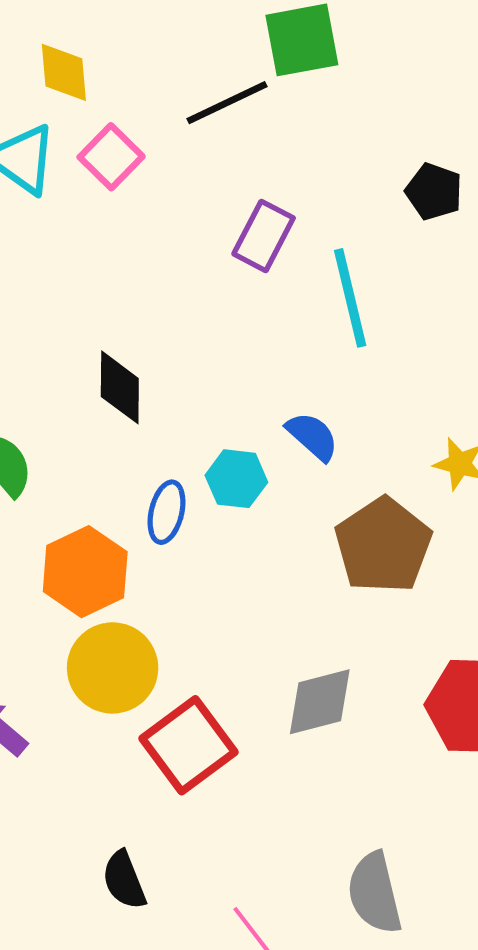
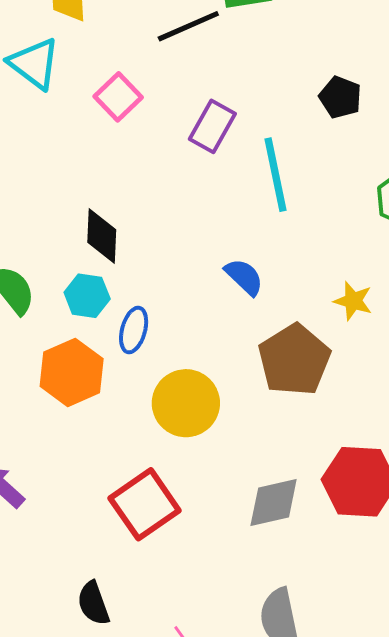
pink square: (111, 157) -> (118, 97), moved
cyan hexagon: (236, 479) -> (87, 296), moved
yellow circle: (113, 668) -> (186, 403), moved
gray diamond: (320, 702) -> (274, 502), moved

